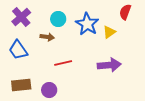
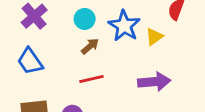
brown arrow: (47, 37) -> (90, 46), moved, turned -48

